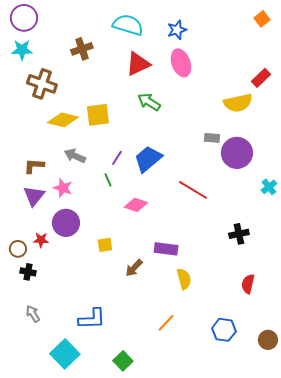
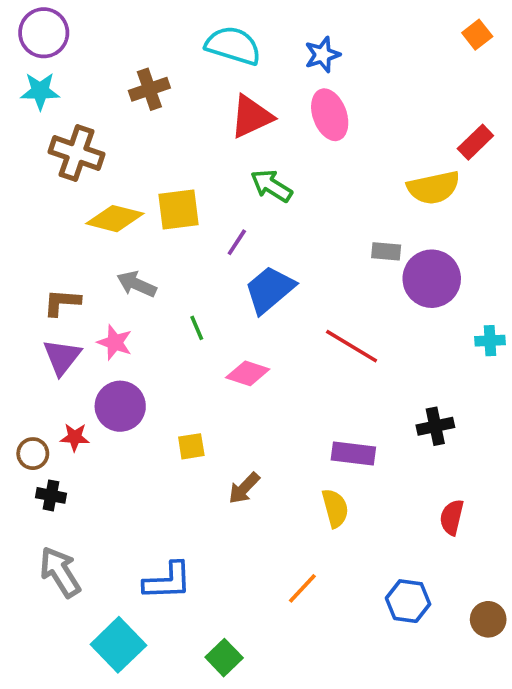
purple line: (117, 158) -> (237, 242), moved
cyan cross: (269, 187) -> (490, 341), turned 35
purple rectangle: (166, 249) -> (353, 454), moved
gray arrow: (33, 314) -> (60, 572), size x1.6

